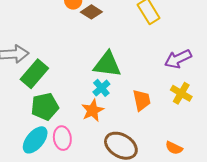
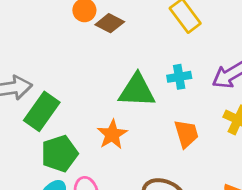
cyan cross: (101, 88) -> (179, 77), moved, turned 36
orange star: (93, 110) -> (112, 134), moved

